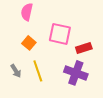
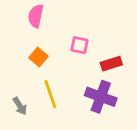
pink square: (60, 34) -> (80, 45), size x0.6
gray arrow: (16, 71) -> (20, 106), moved

